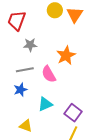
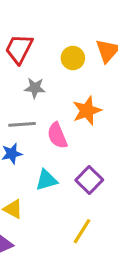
yellow circle: (55, 10) -> (73, 58), moved
purple square: (73, 113) -> (89, 180), moved

